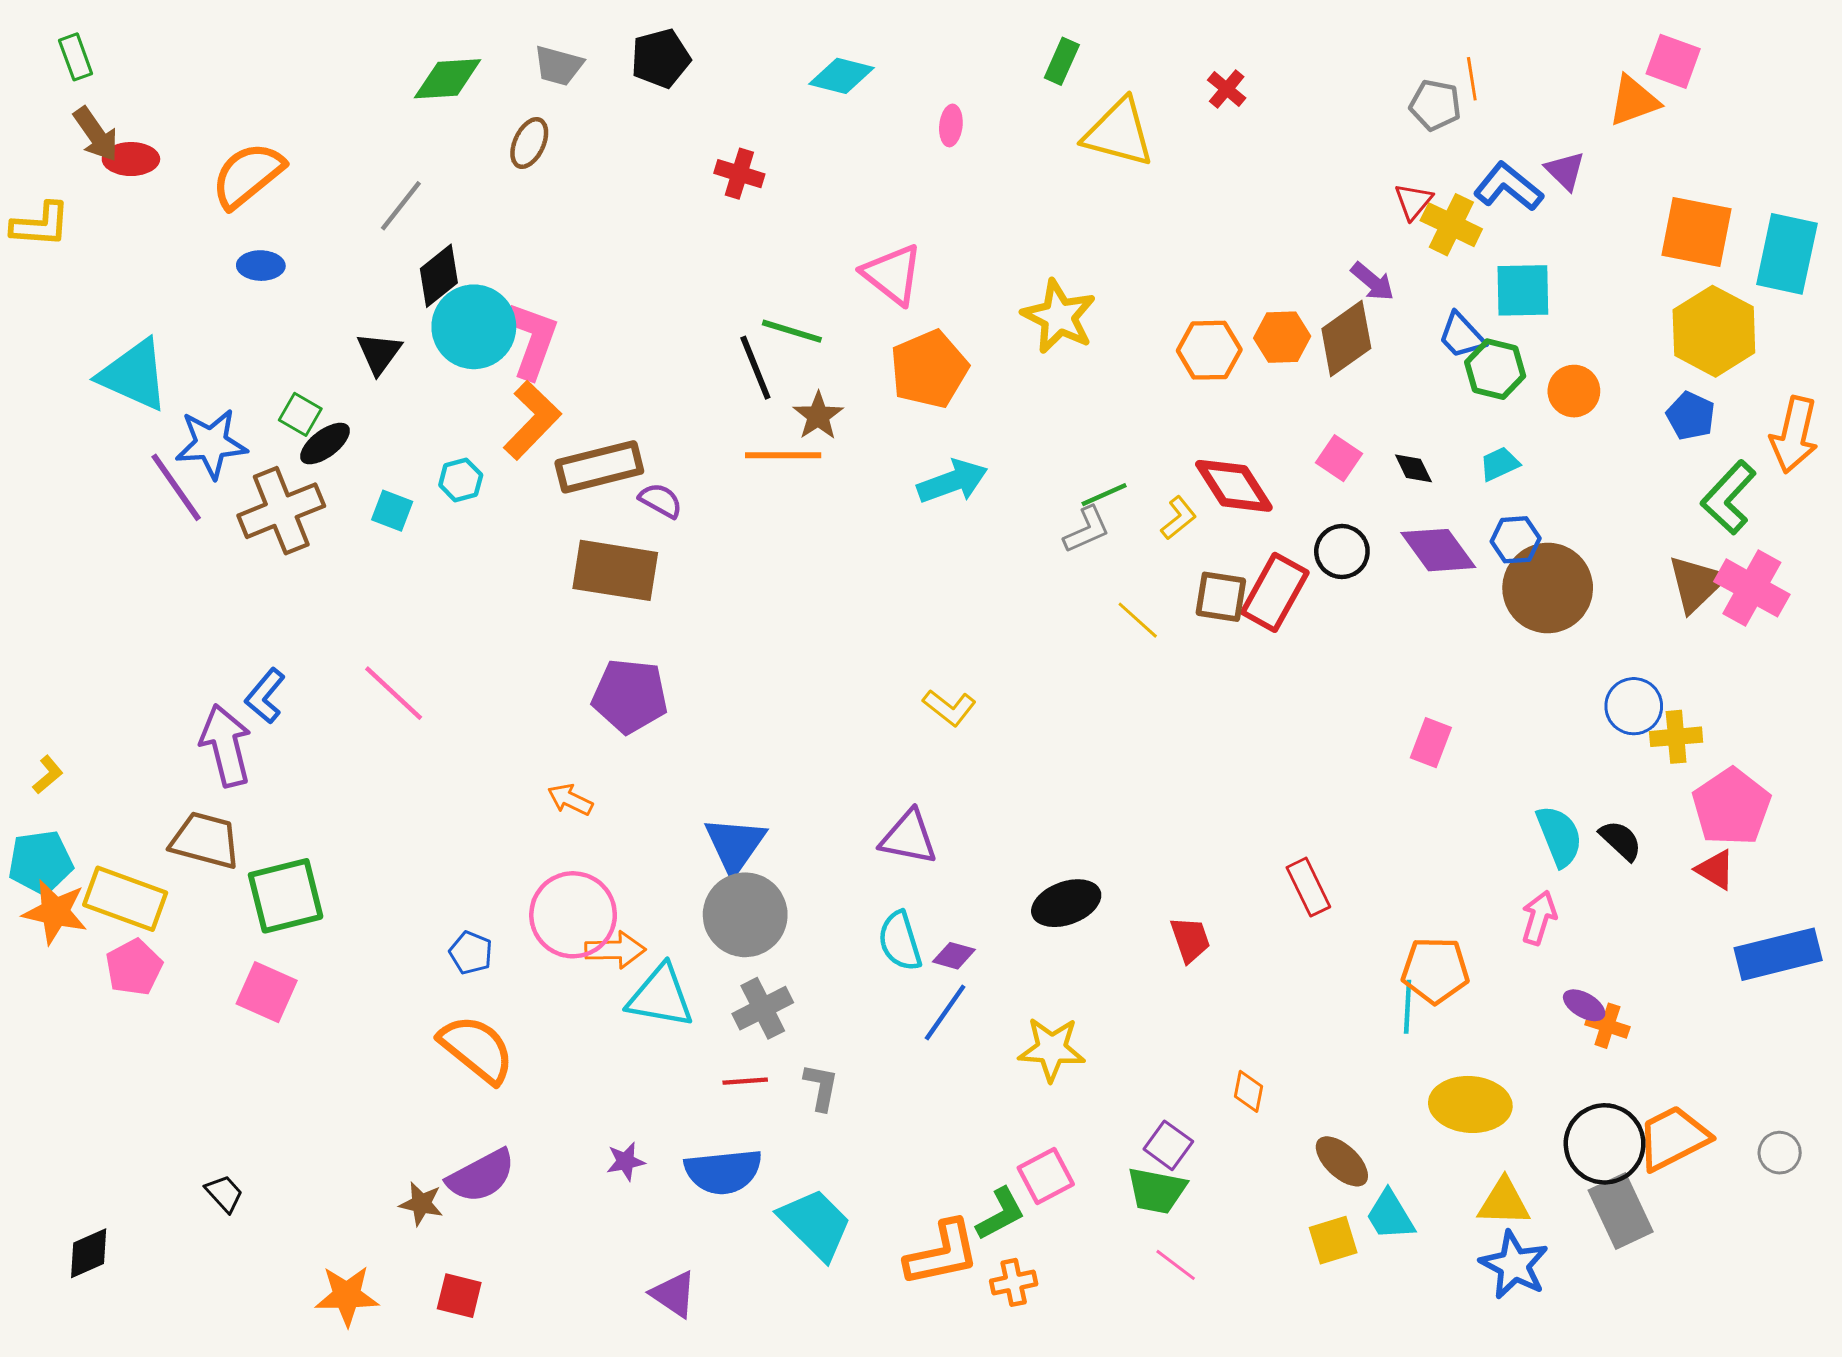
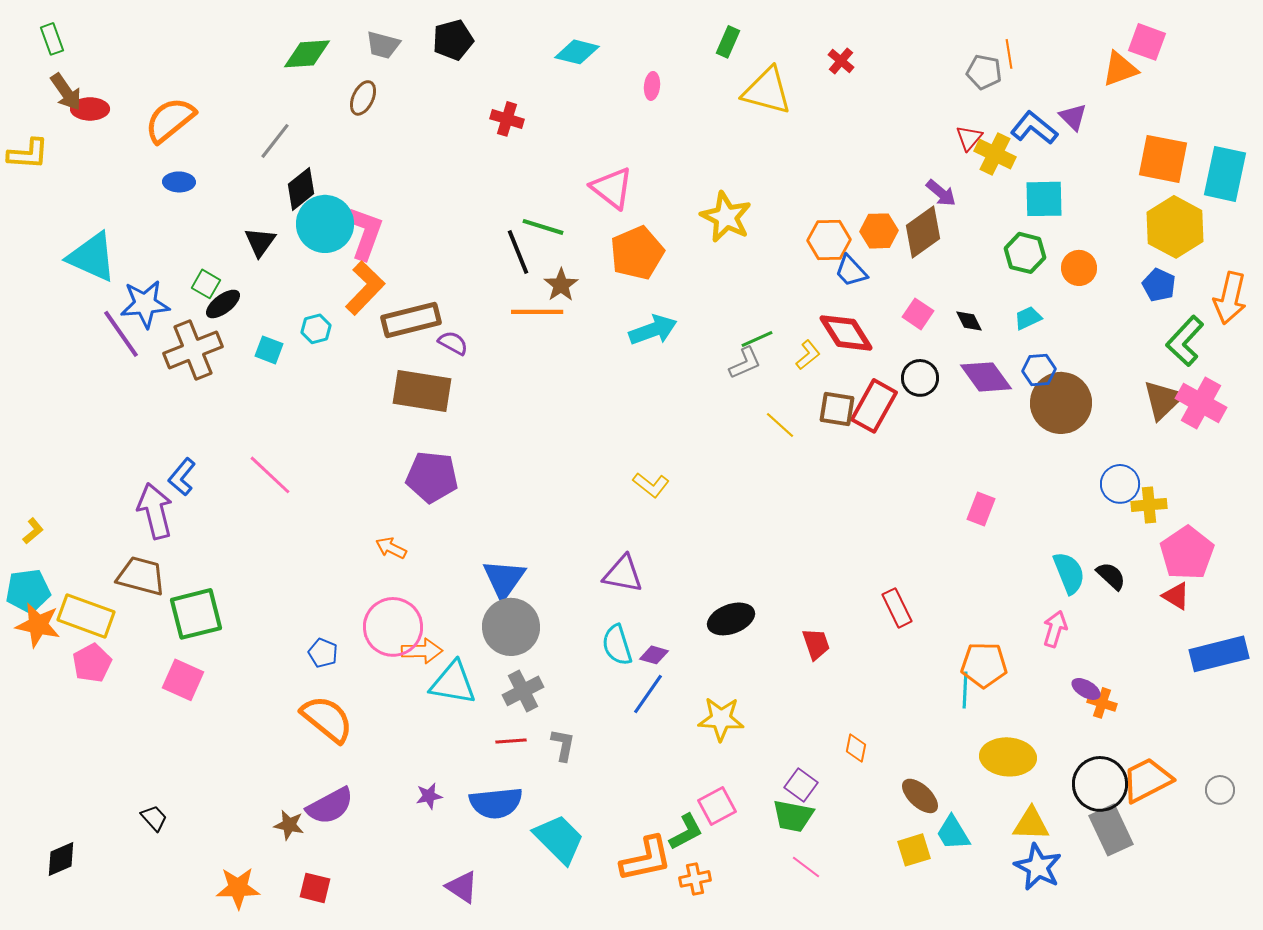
blue trapezoid: (1462, 336) -> (851, 271), moved

